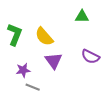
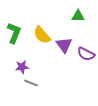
purple triangle: (54, 61) -> (64, 45), moved

